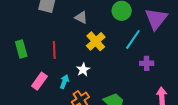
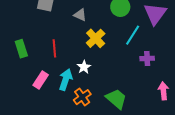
cyan arrow: (64, 82) -> (66, 80), size x1.5

